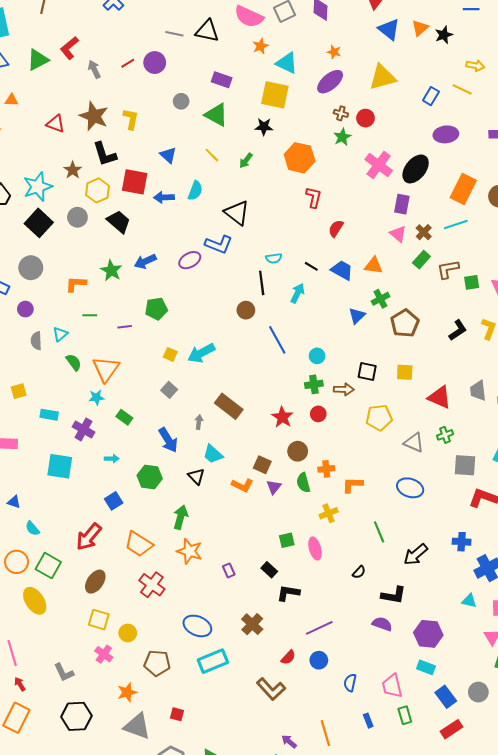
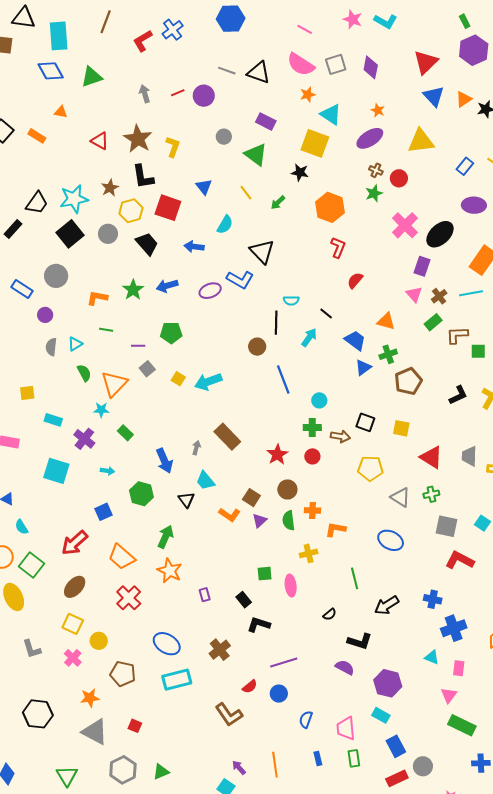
red L-shape: (69, 48) -> (143, 41), moved
blue arrow: (164, 197) -> (194, 247), moved
blue trapezoid: (342, 270) -> (355, 340), moved
gray square: (169, 390) -> (147, 369), moved
gray L-shape: (64, 672) -> (32, 649), moved
gray circle: (478, 692) -> (423, 766), moved

